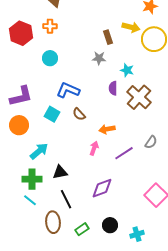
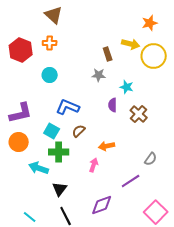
brown cross: (139, 97) -> (139, 114), size x0.7
brown semicircle: (79, 114) -> (79, 131), turned 88
cyan arrow: (39, 151) -> (39, 168), turned -120
purple line: (124, 153) -> (131, 181), moved
black triangle: (60, 172) -> (60, 189), turned -42
green cross: (32, 179) -> (59, 152), moved

